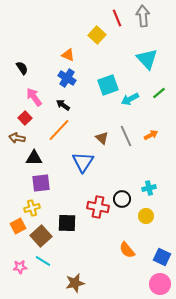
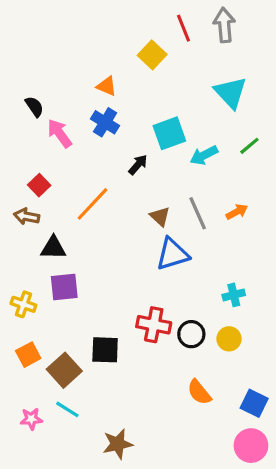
pink arrow: (34, 97) -> (60, 133), moved
black arrow: (63, 105) -> (138, 165), moved, turned 96
blue triangle: (83, 162) -> (173, 254), moved, turned 40
black circle: (122, 199) -> (191, 334), moved
yellow cross: (32, 208) -> (23, 304), moved, turned 35

